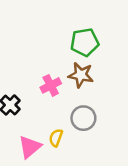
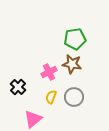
yellow semicircle: (56, 138) -> (51, 97), moved

